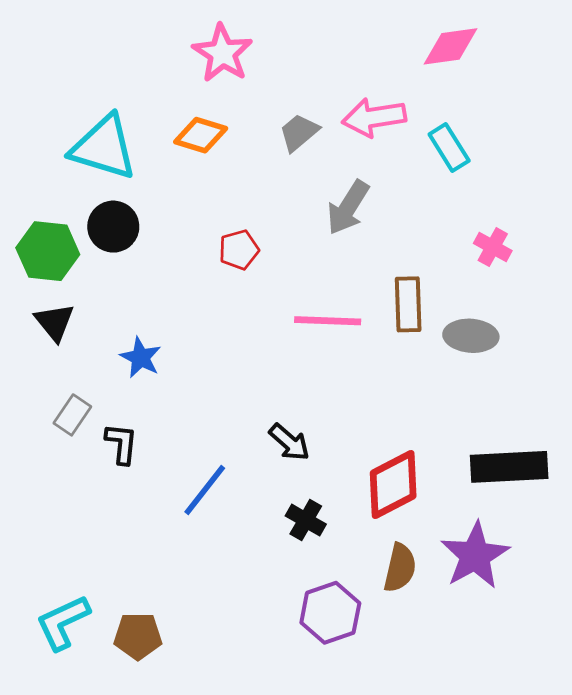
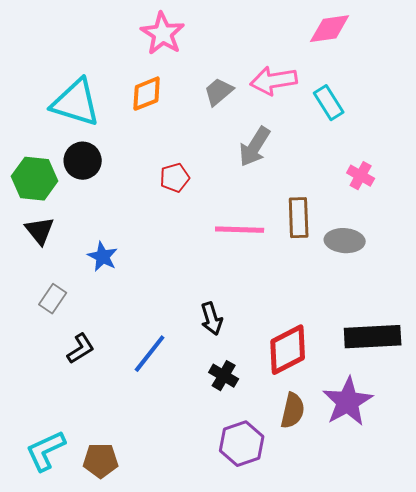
orange diamond: (201, 135) -> (147, 94), turned -39
black arrow: (289, 442) -> (212, 319), turned 32
black L-shape: (121, 444) -> (81, 349), moved, turned 52

